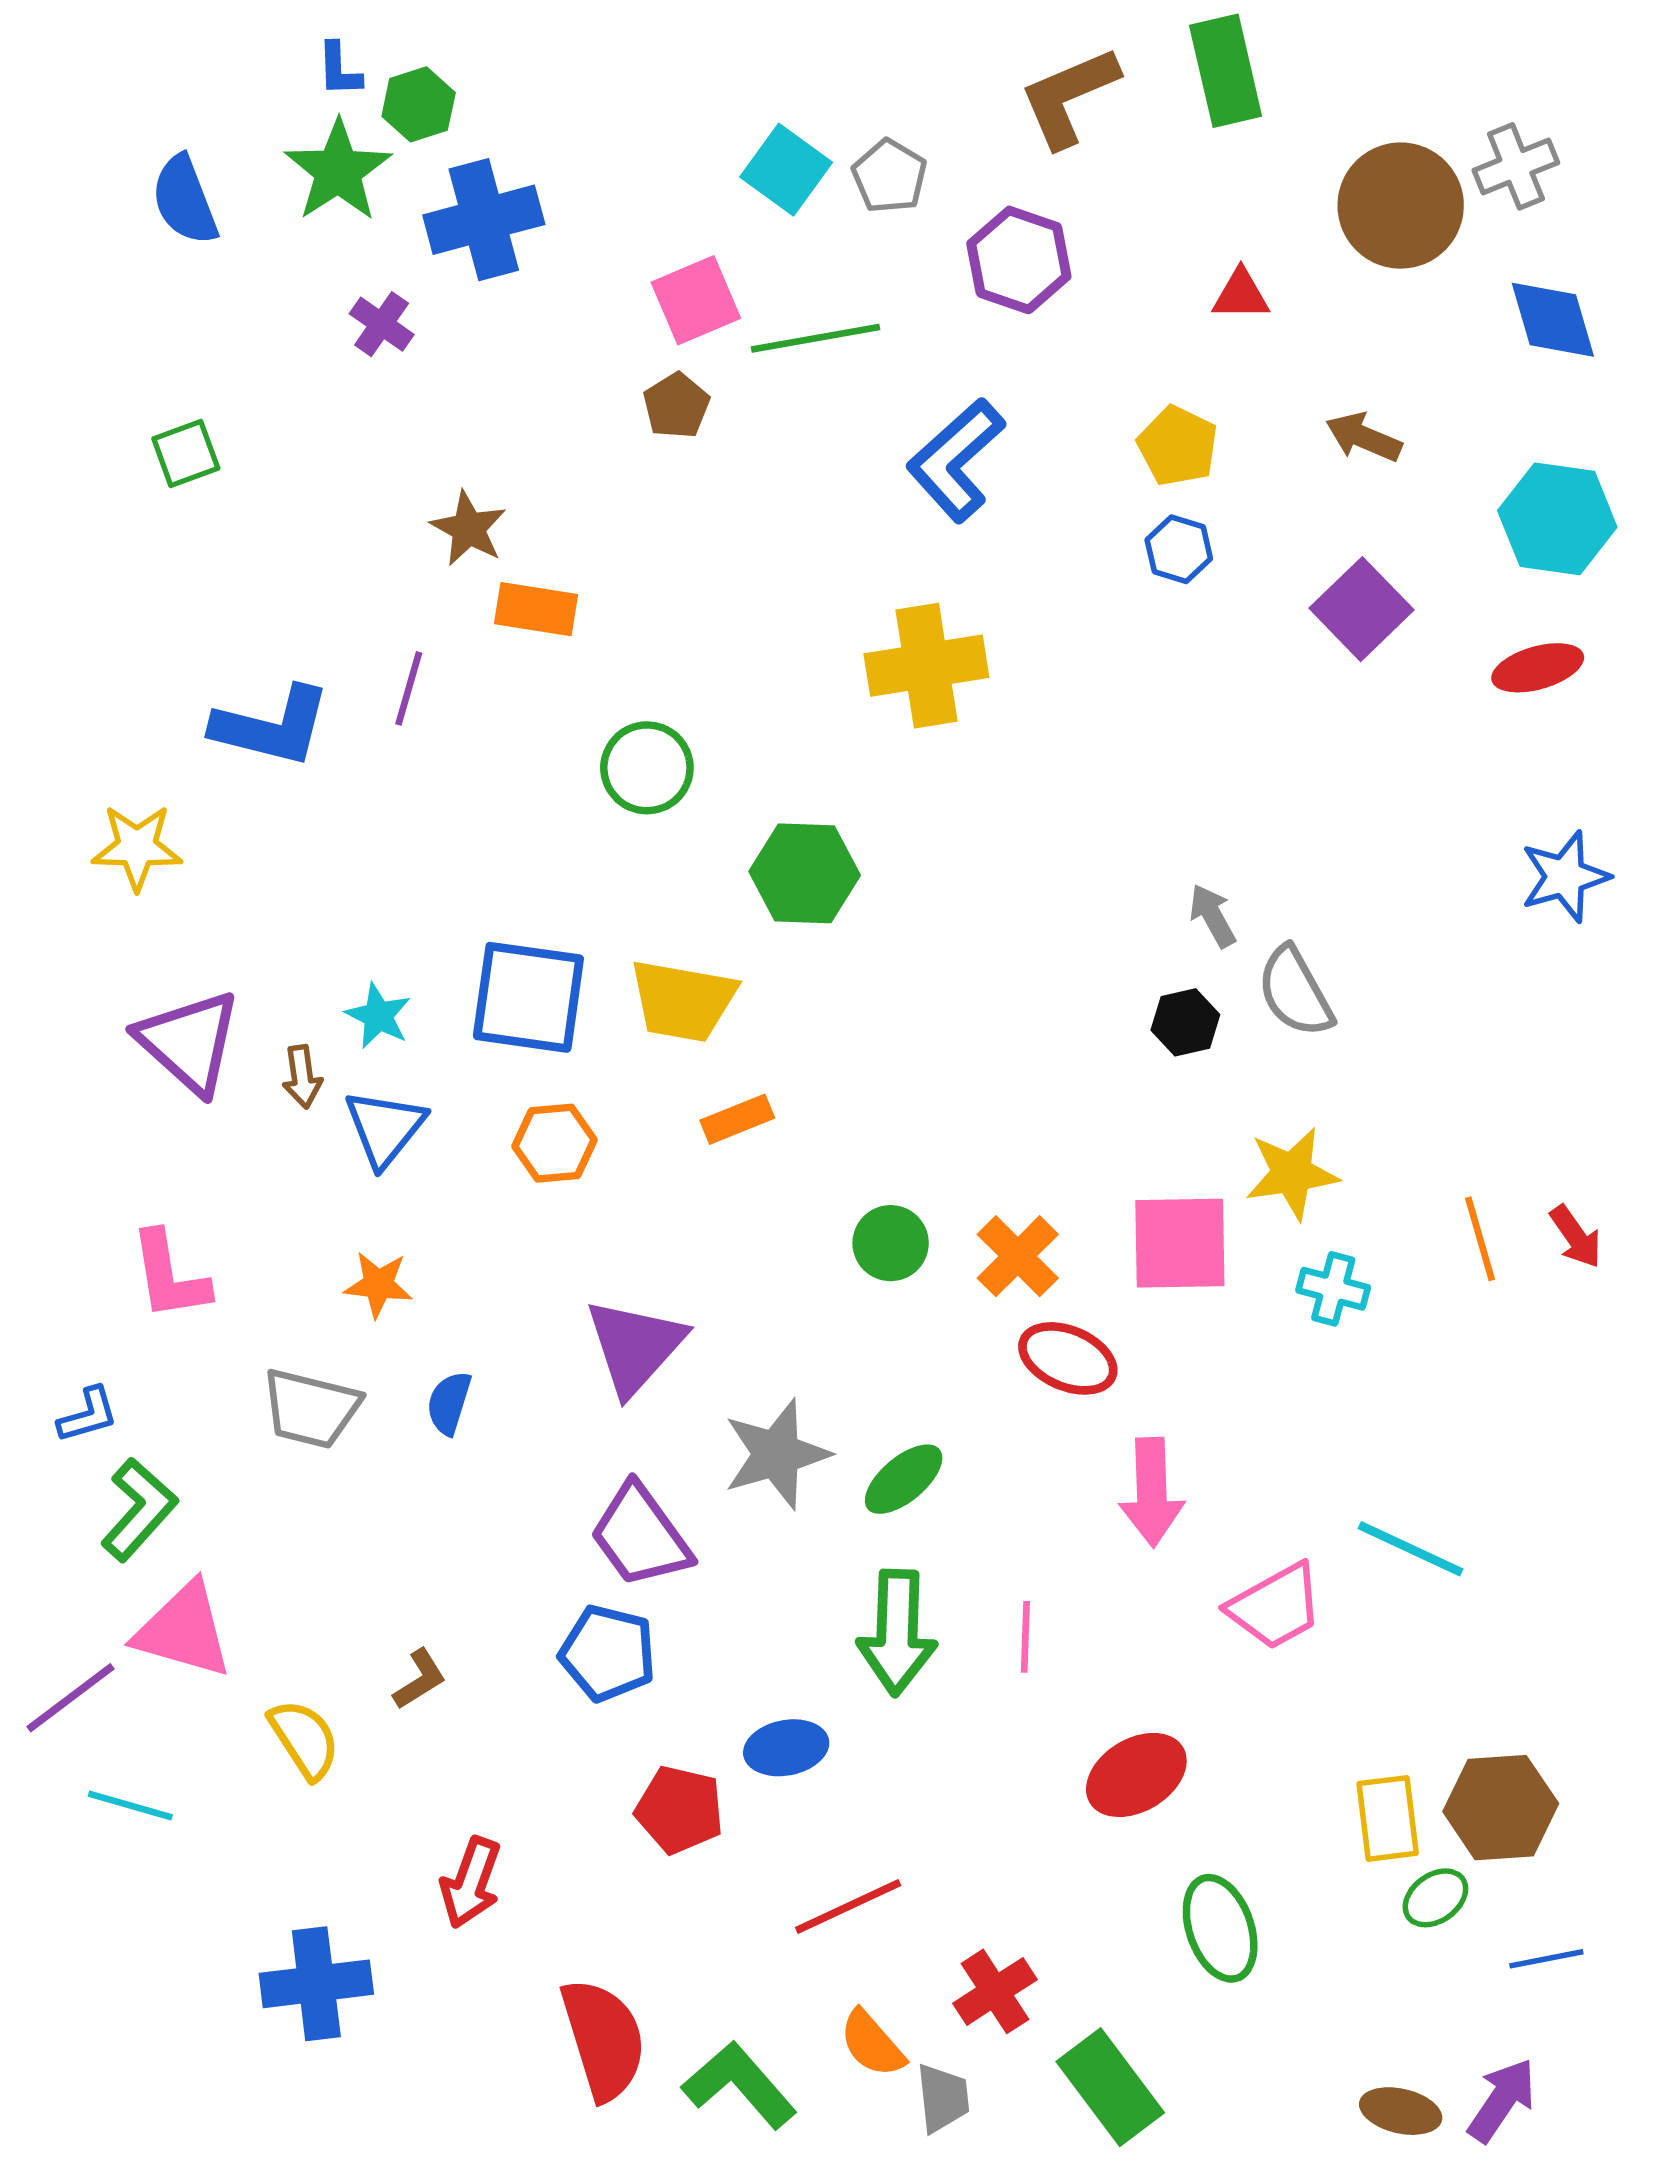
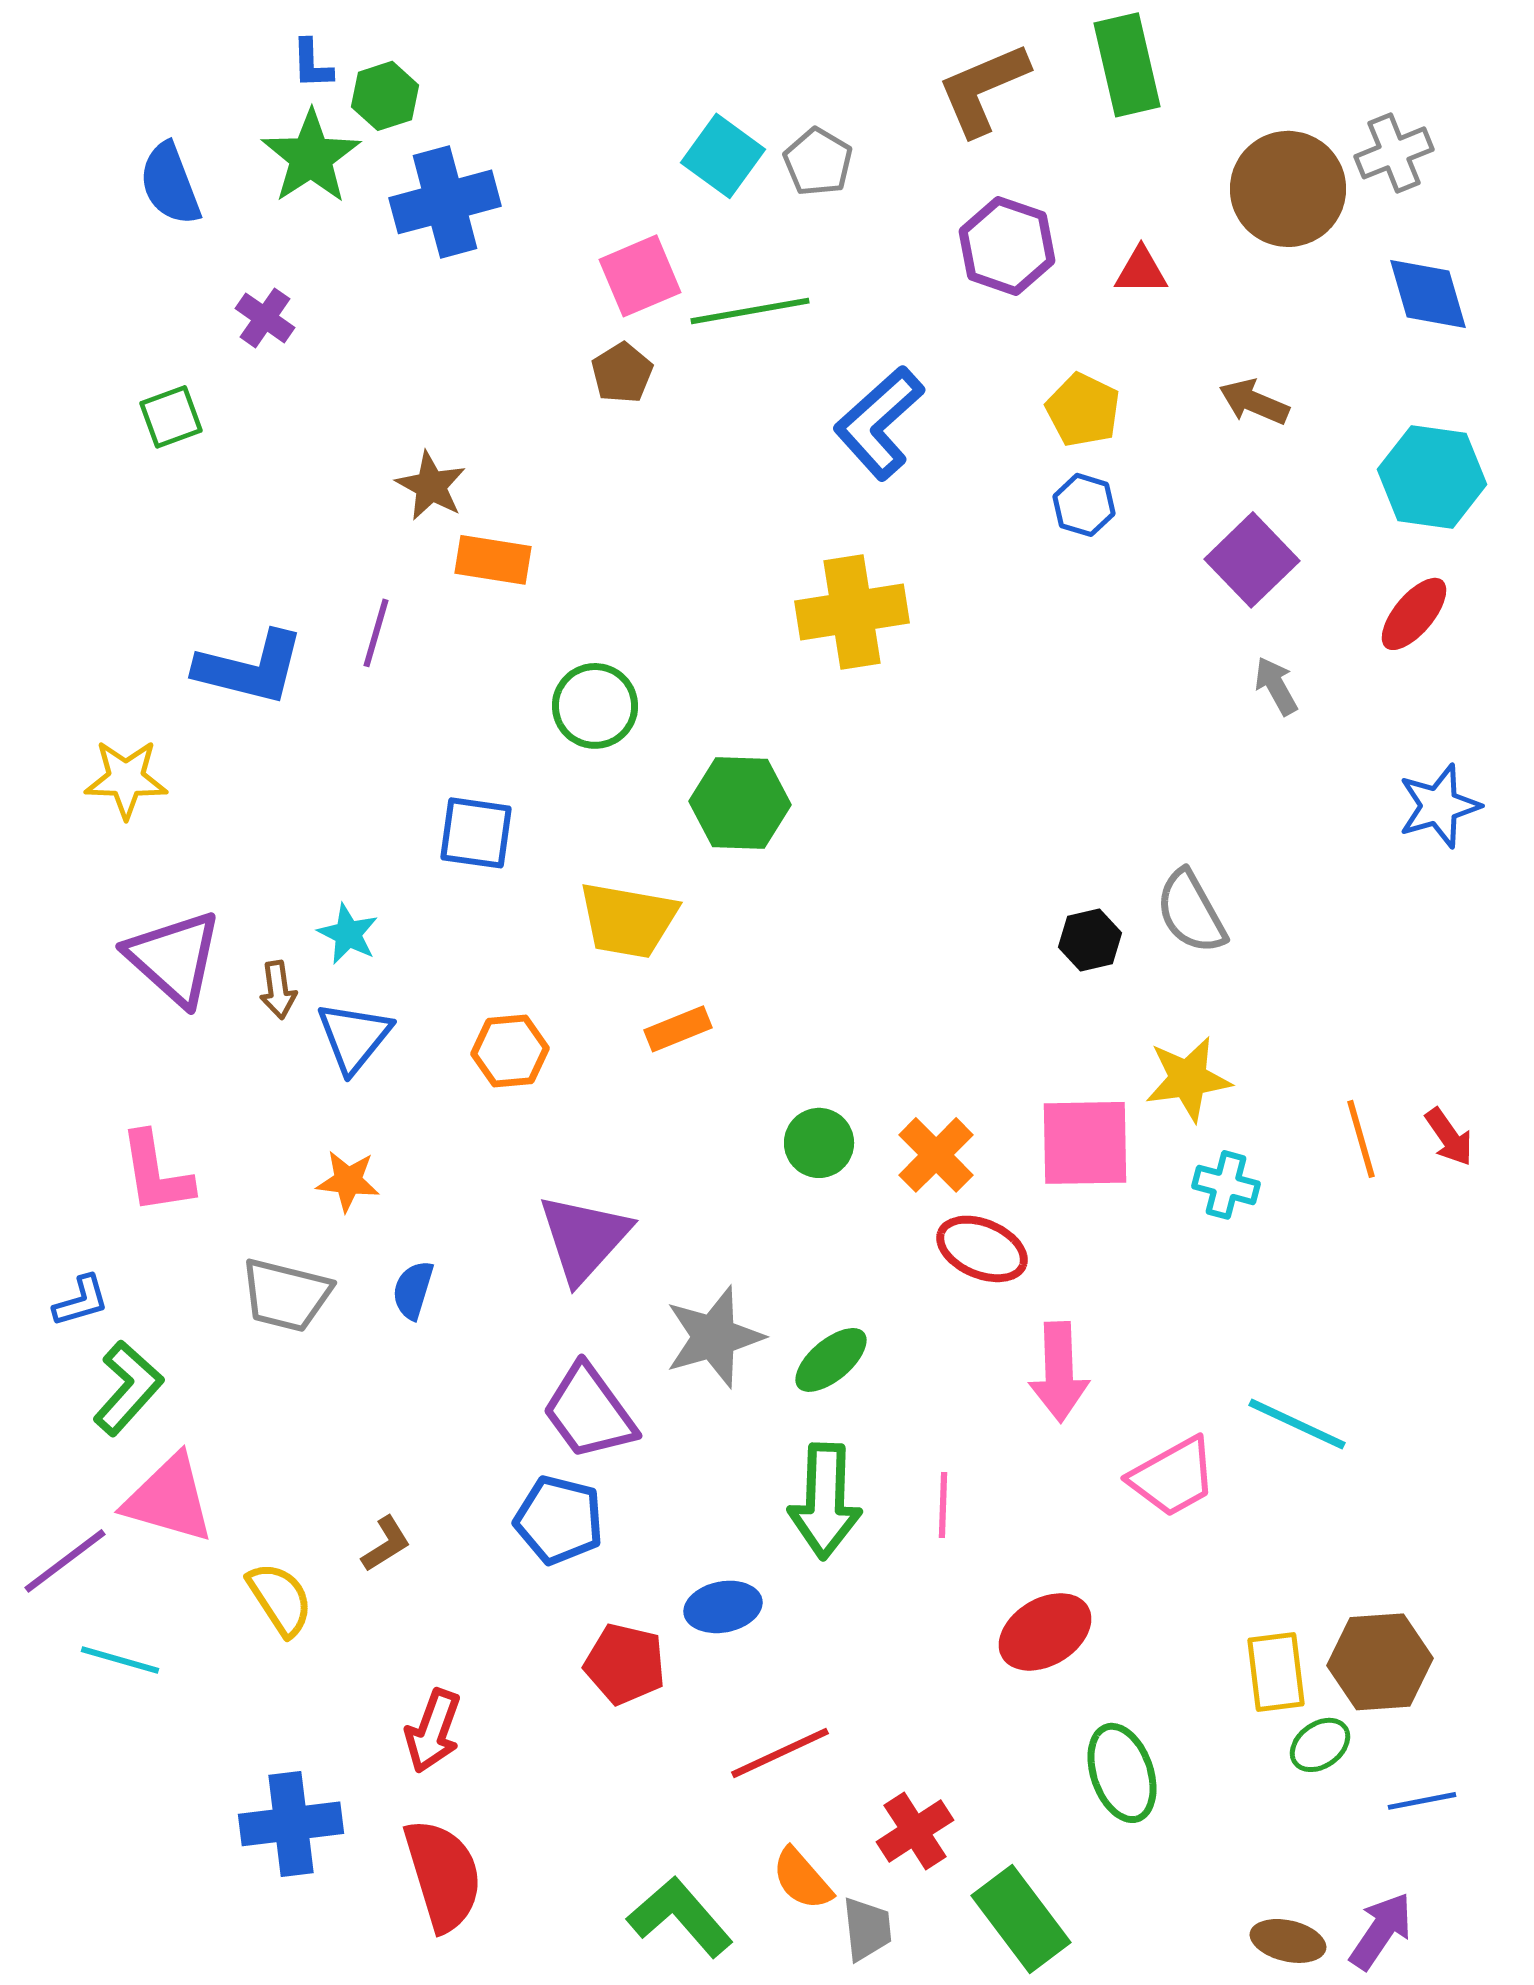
purple hexagon: (1019, 260) -> (1007, 246), moved
purple cross: (382, 324) -> (265, 318), moved
red ellipse: (1538, 668) -> (1414, 614), turned -34
gray arrow: (1212, 916) -> (1276, 686), moved
blue square: (528, 997) -> (476, 833), moved, size x0.7
red semicircle: (603, 2039) -> (443, 1875), moved

